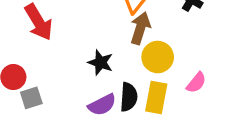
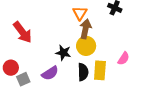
yellow circle: (158, 57) -> (86, 46), moved
purple semicircle: (102, 105) -> (50, 73), moved

